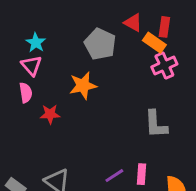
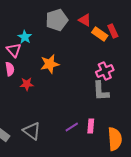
red rectangle: (164, 27) -> (113, 31), moved, turned -32
cyan star: (36, 43) -> (25, 37), moved
gray pentagon: (100, 44) -> (57, 20), moved, turned 30
pink cross: (164, 66) -> (105, 71), moved

